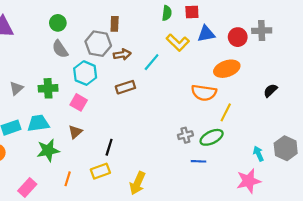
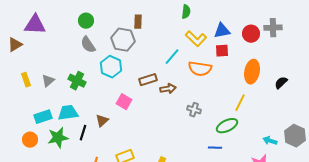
red square: (192, 12) -> (222, 51), moved
brown arrow: (122, 55) -> (168, 89), moved
orange ellipse: (227, 69) -> (252, 72), moved, turned -60
green cross: (48, 88) -> (77, 81), turned 30
orange semicircle: (204, 93) -> (200, 69), moved
pink square: (79, 102) -> (124, 102), moved
gray cross: (185, 135) -> (194, 110), moved, turned 32
black line: (109, 147) -> (83, 133), moved
green star: (48, 150) -> (58, 138), moved
cyan arrow: (258, 154) -> (270, 141), turned -48

